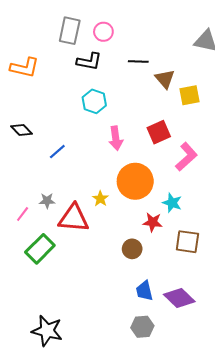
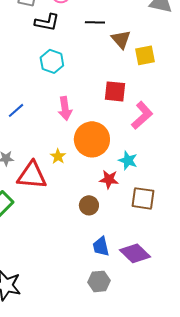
red square: (159, 132) -> (115, 91), turned 30
pink arrow: (116, 138) -> (65, 108), moved

